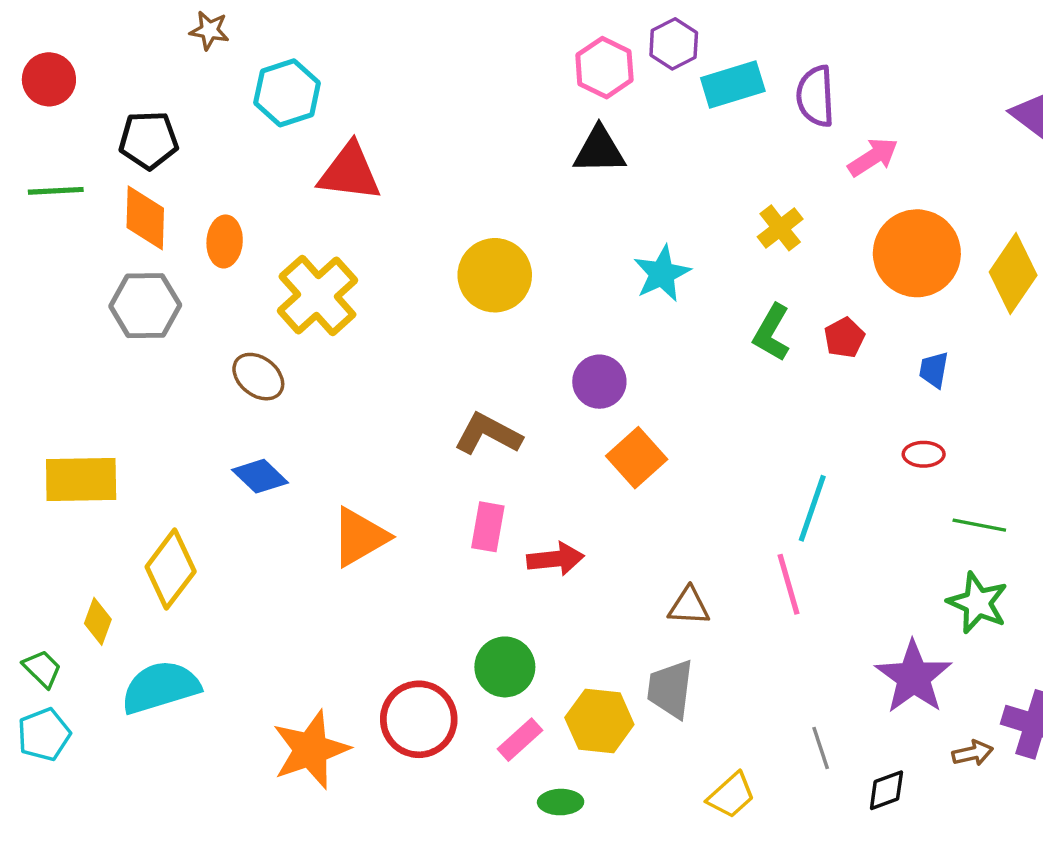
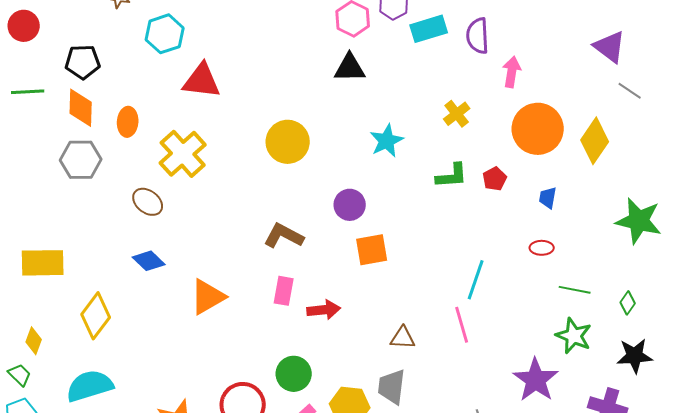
pink arrow: (873, 157) -> (512, 72), turned -48
green L-shape: (772, 333) -> (452, 176), turned -124
orange square: (637, 458) -> (372, 250), turned 32
yellow diamond: (98, 621) -> (34, 341), moved

